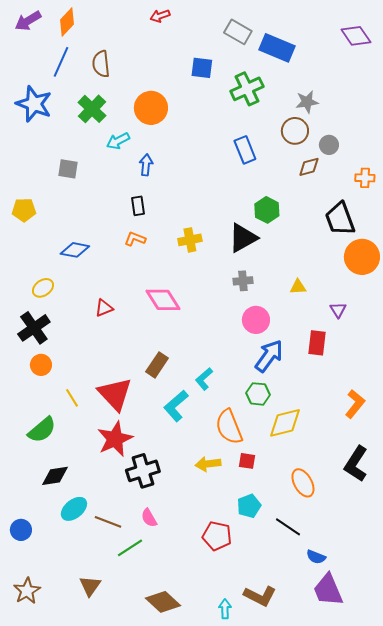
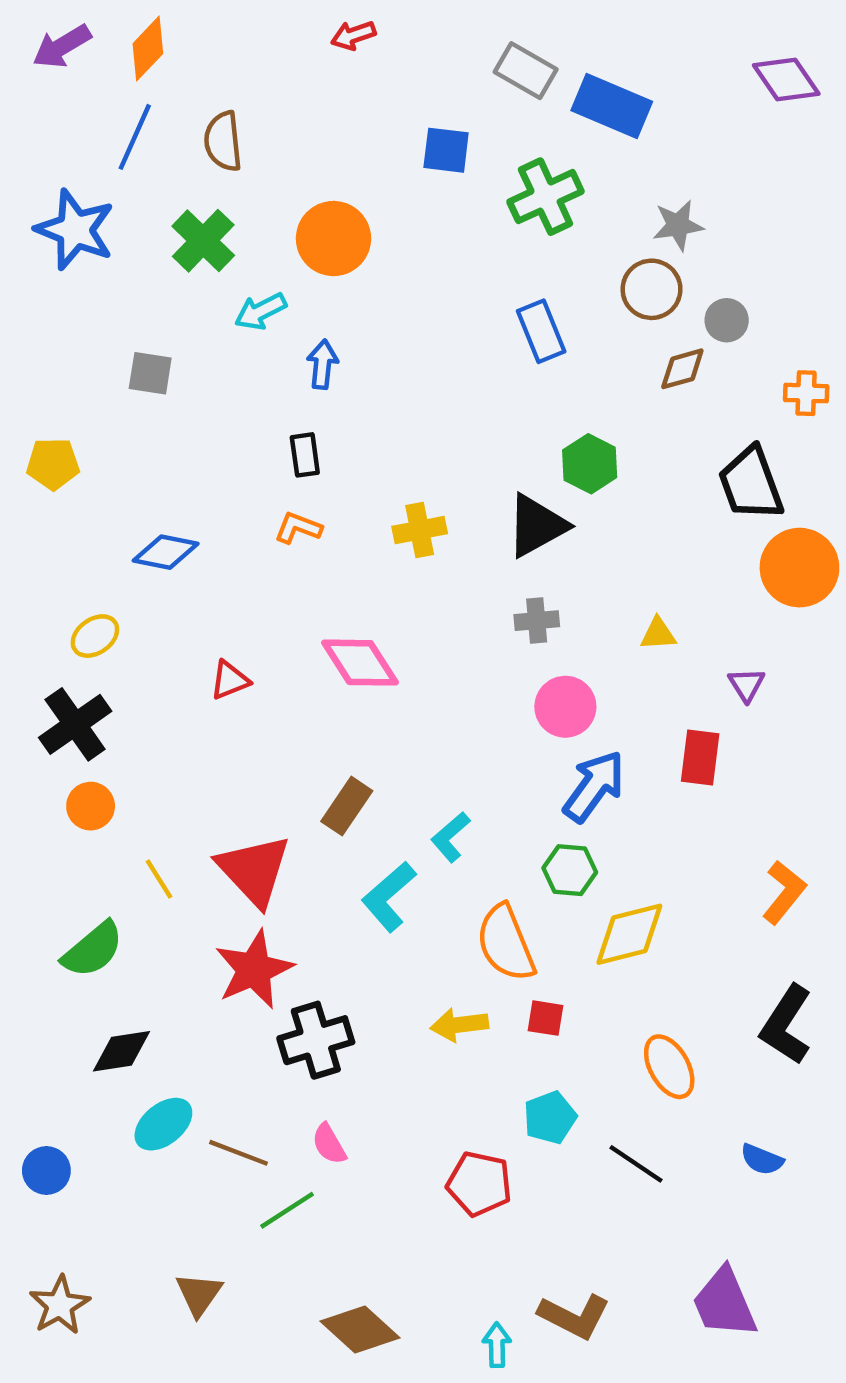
blue semicircle: (316, 557) -> (762, 1159), moved

